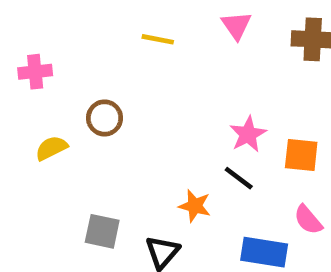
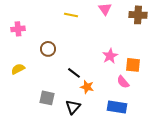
yellow semicircle: (51, 148) -> (18, 69), moved
black line: (239, 178) -> (74, 73), moved
pink semicircle: (308, 220) -> (123, 82), moved

